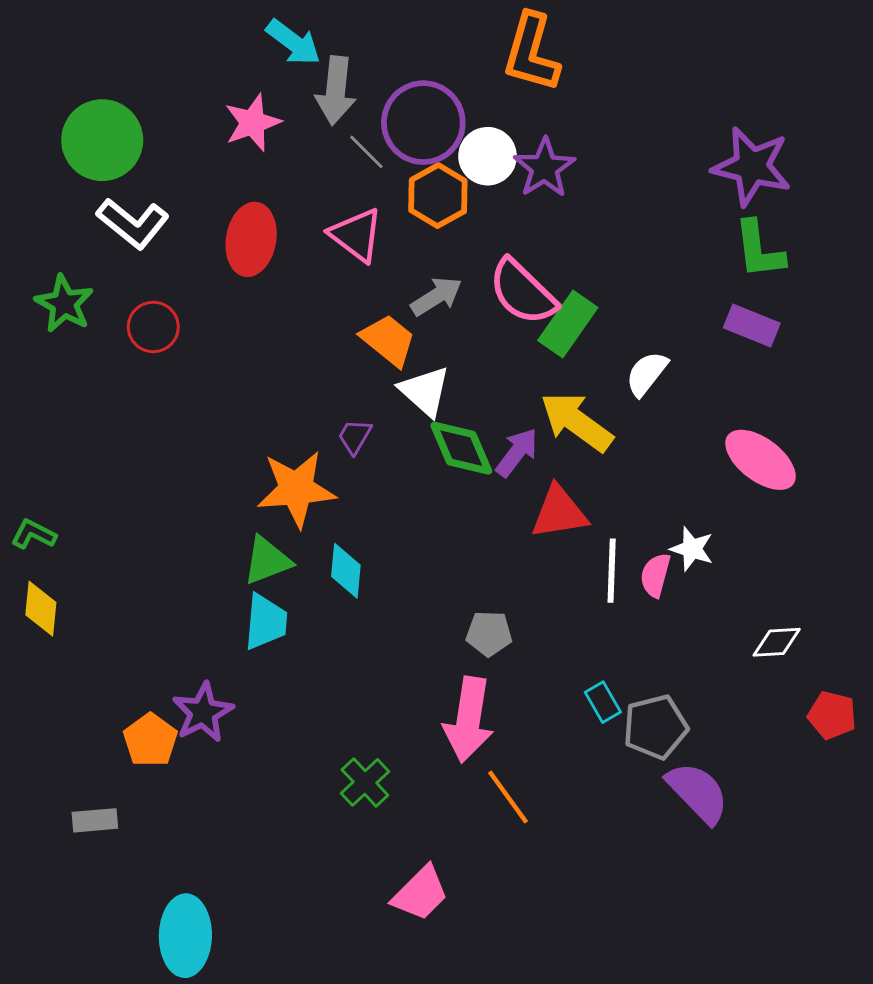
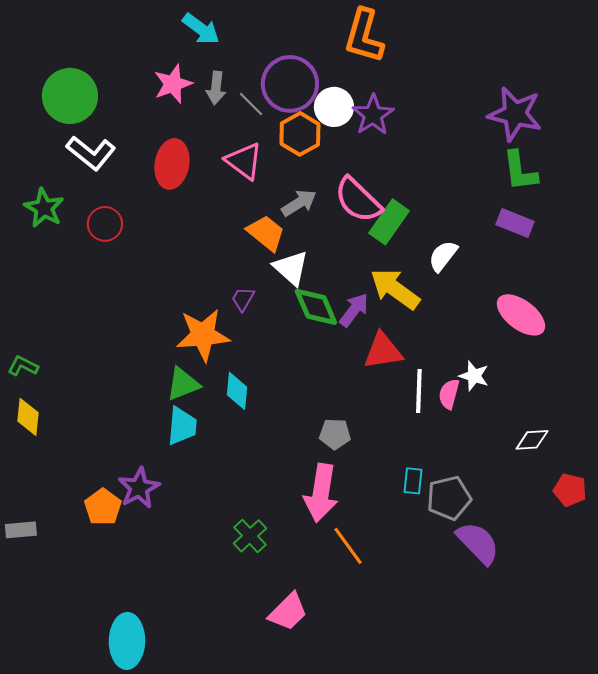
gray arrow: (336, 90) -> (216, 88), moved, size x0.7
cyan rectangle: (603, 702) -> (413, 481), turned 36
gray rectangle: (95, 820) -> (21, 530), moved

